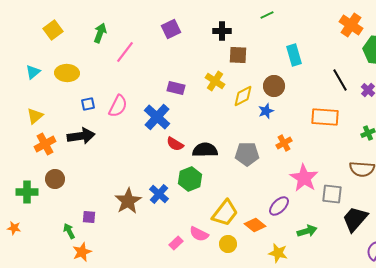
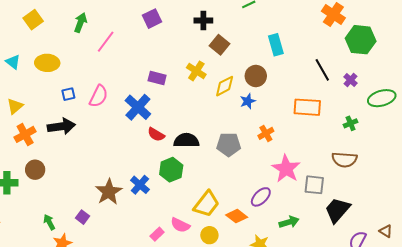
brown square: (238, 55) -> (220, 45), turned 36
cyan triangle: (33, 72) -> (13, 62), turned -42
purple square: (89, 217) -> (82, 217), moved, turned 32

